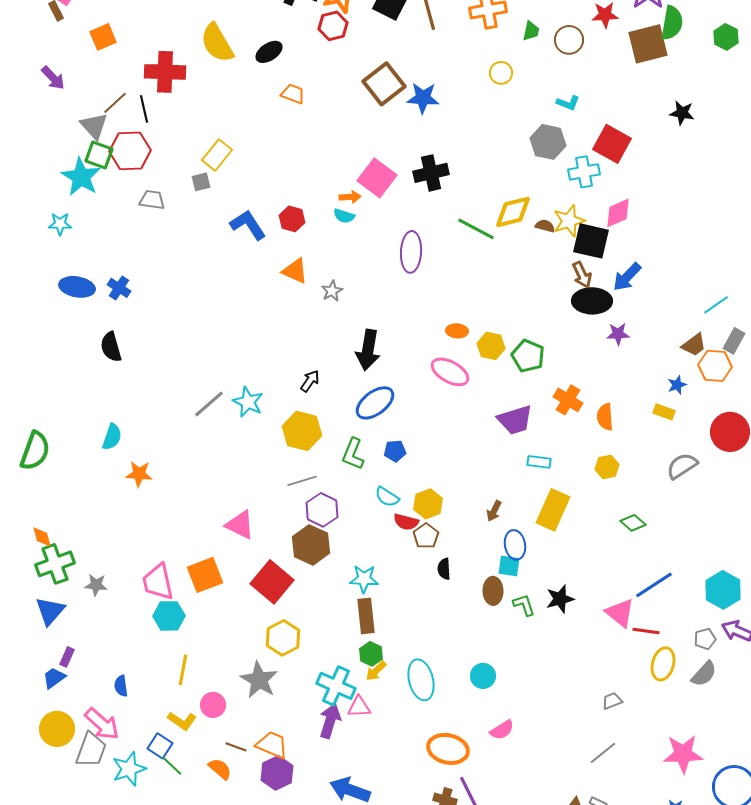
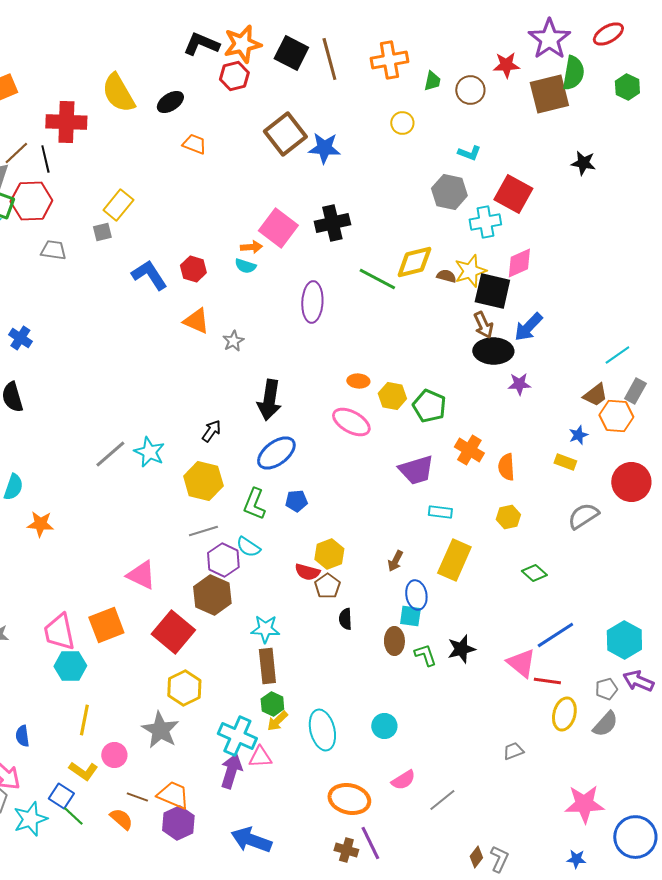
cyan semicircle: (387, 497) -> (248, 547), moved
gray line: (603, 753) -> (442, 800), moved

